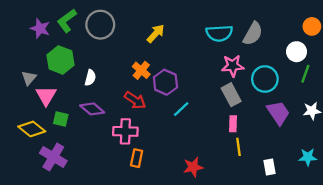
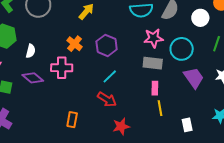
white circle: (297, 52) -> (200, 18), moved
purple hexagon: (165, 82) -> (107, 45), moved
gray rectangle: (231, 95) -> (153, 63), turned -54
red arrow: (135, 100) -> (107, 99), moved
pink cross: (125, 131) -> (62, 68), moved

